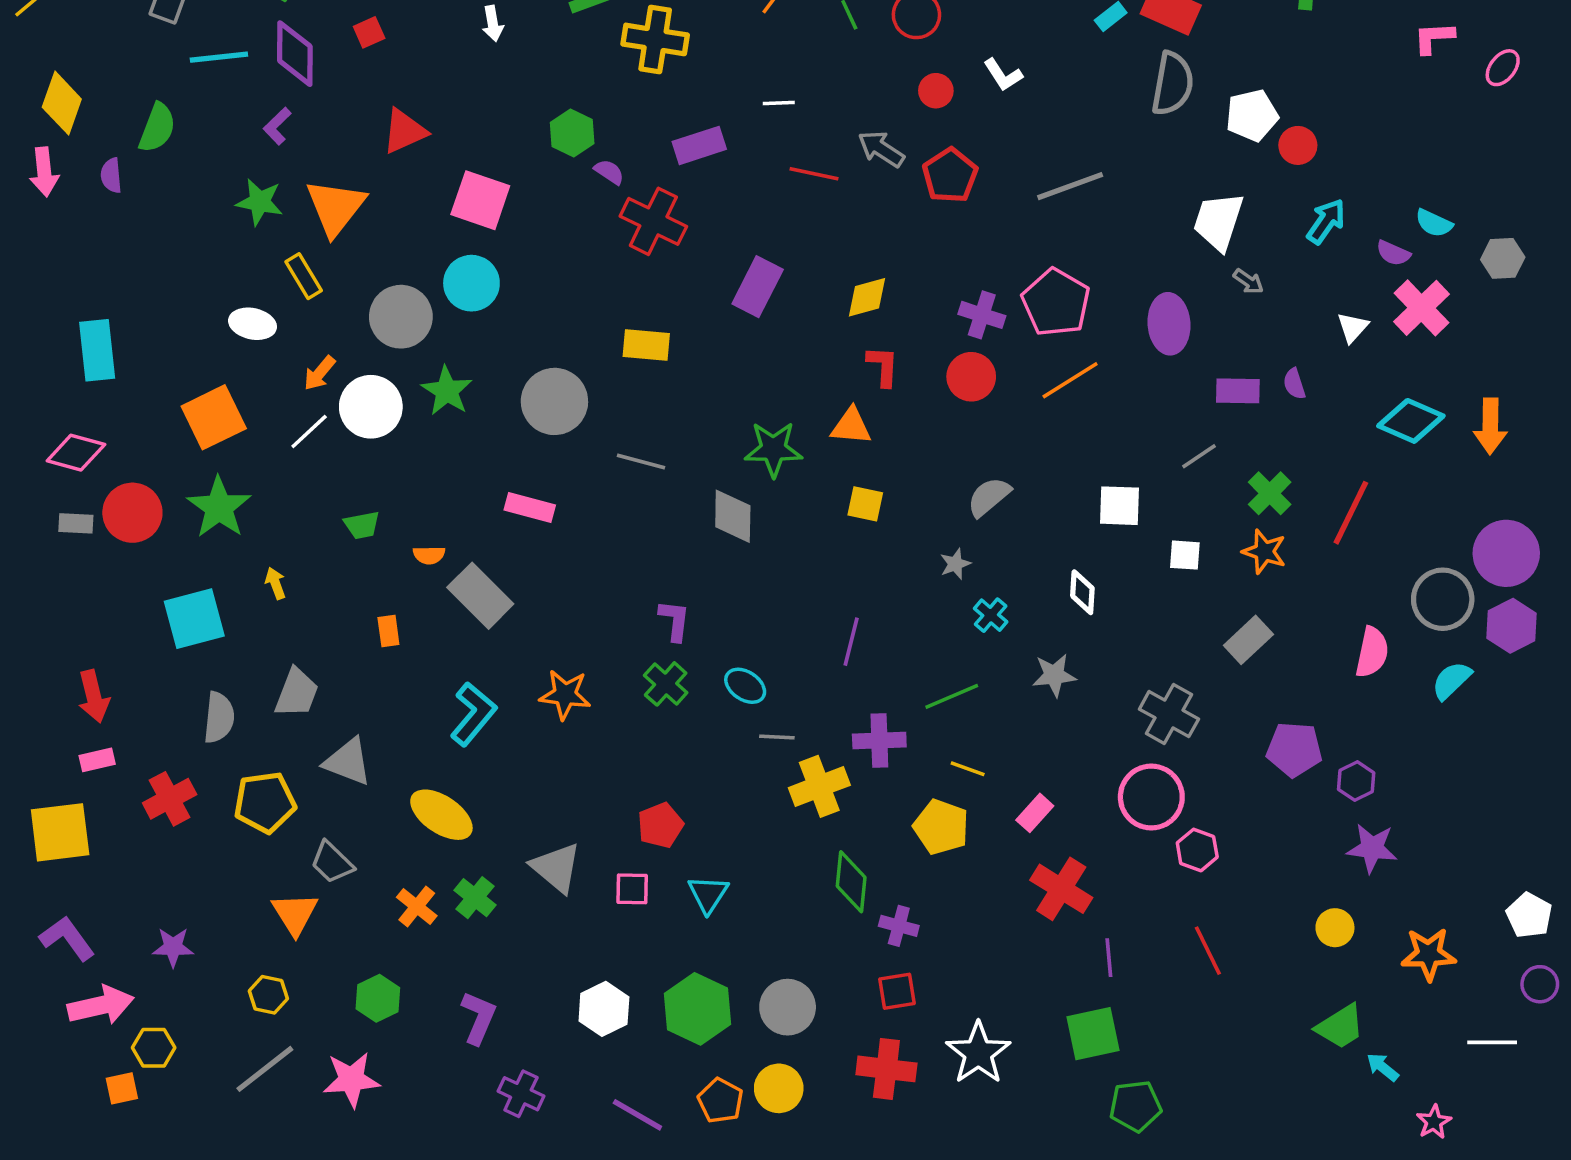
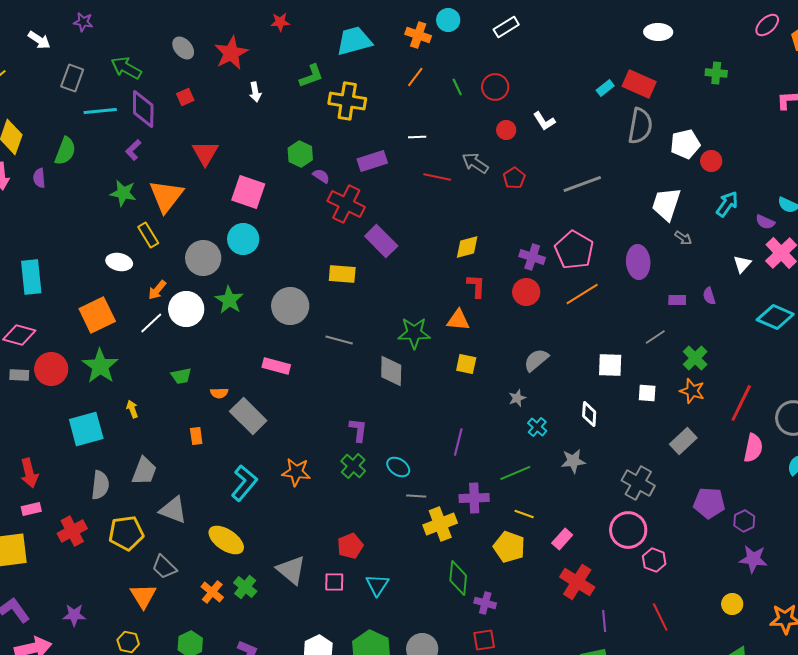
red triangle: (404, 131) -> (205, 153), turned -36
red pentagon: (950, 175) -> (514, 178), size x0.7
purple rectangle: (758, 287) -> (381, 241), moved, turned -72
purple rectangle: (1238, 391) -> (677, 300), size x0.7
red line: (1351, 513) -> (741, 403), moved

